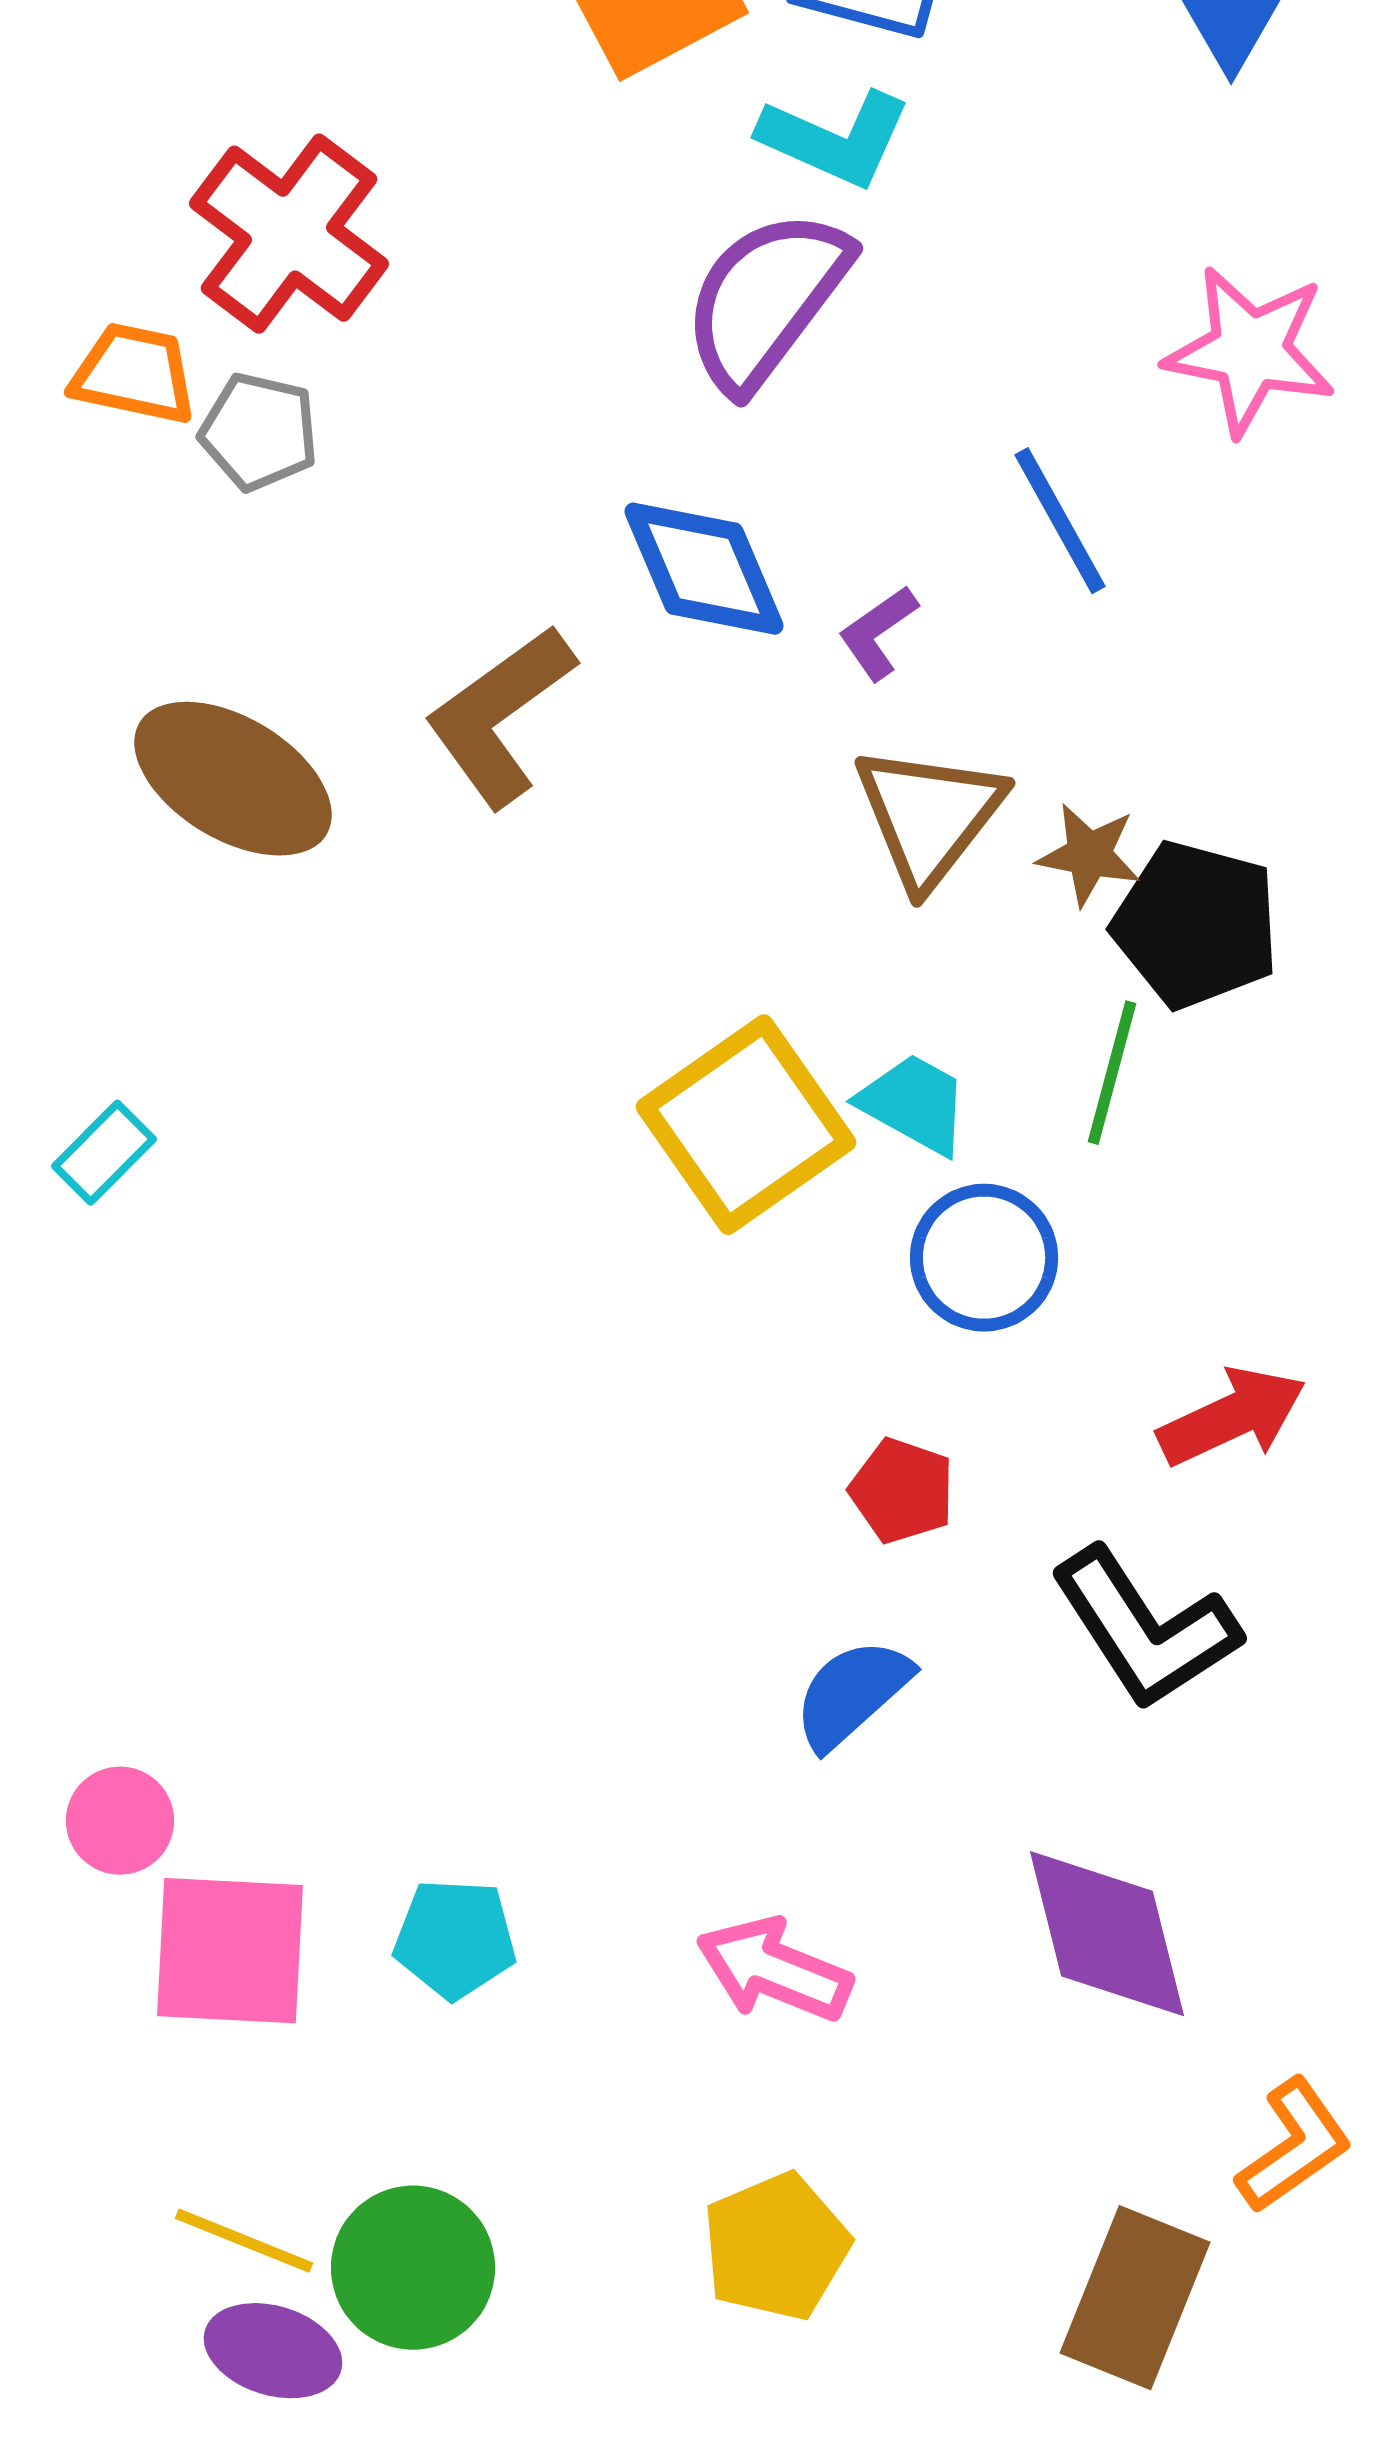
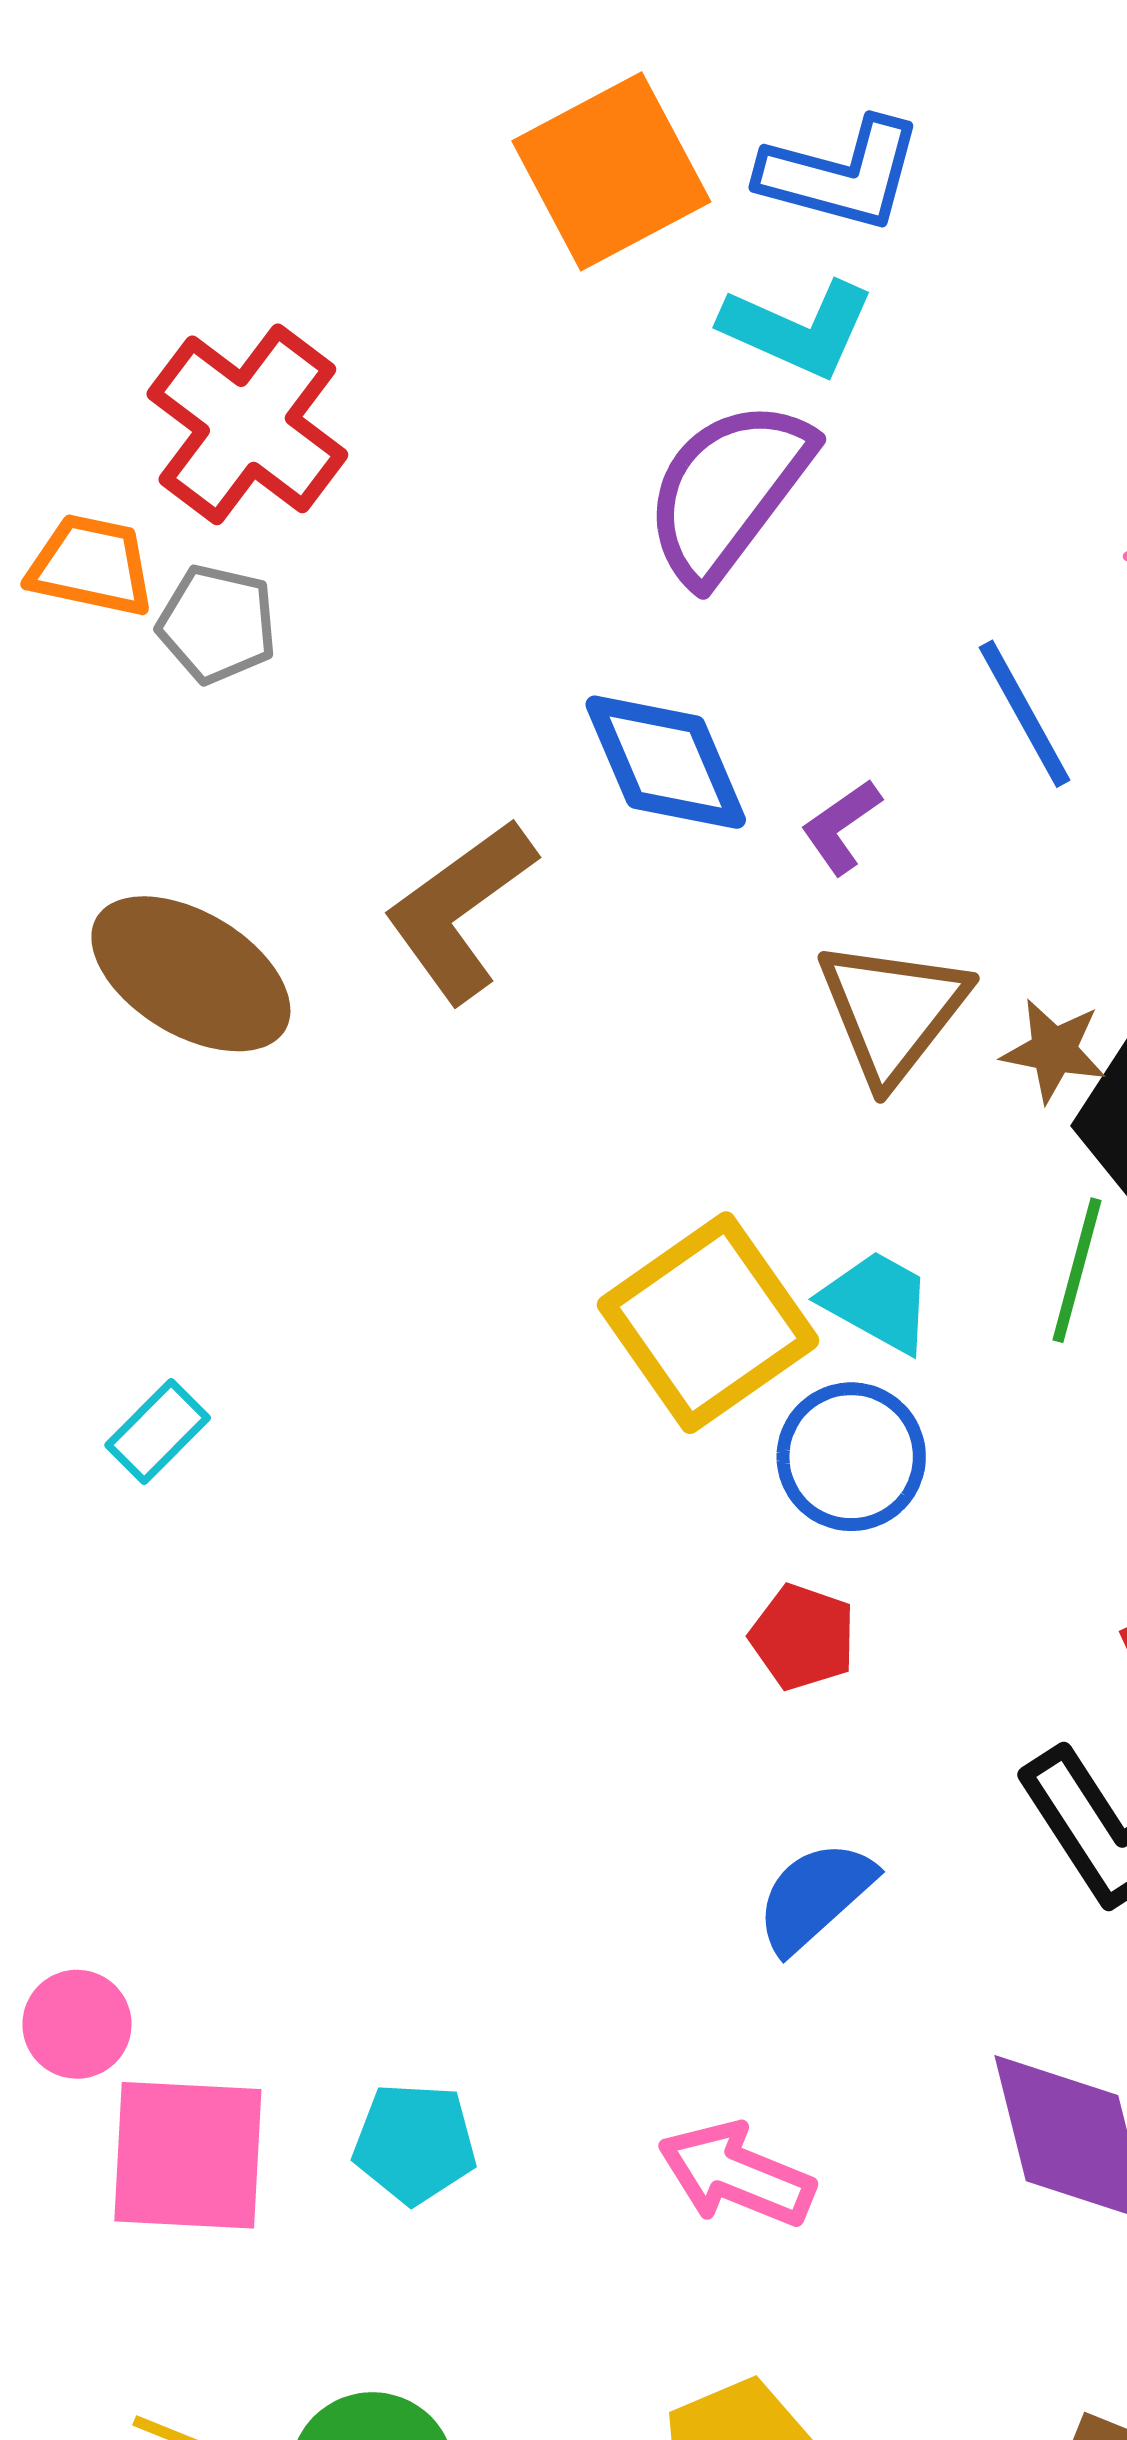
cyan rectangle: (104, 1153) -> (158, 1431), moved
blue circle: (984, 1258) -> (851, 1457), moved
red pentagon: (902, 1491) -> (803, 1637), moved

